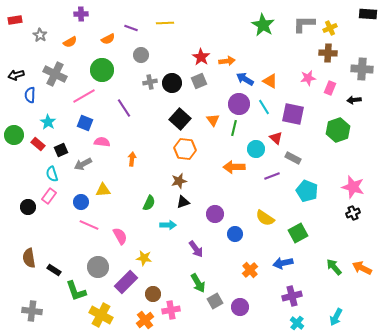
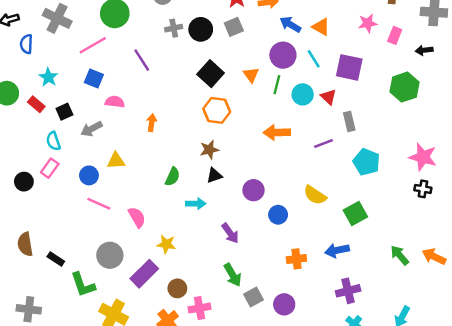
cyan circle: (256, 149) -> (303, 94), moved
gray rectangle: (293, 158) -> (349, 121), turned 49
black cross: (353, 213) -> (423, 189), turned 32
orange cross: (250, 270) -> (296, 259), turned 35

